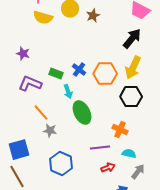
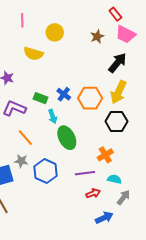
brown star: (93, 16) -> (97, 36), moved
yellow semicircle: (43, 18) -> (33, 54), moved
orange cross: (120, 130) -> (105, 155), turned 35
gray star: (50, 131) -> (21, 161), moved
blue hexagon: (61, 164) -> (46, 171), moved

